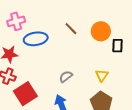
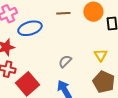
brown line: (71, 29) -> (63, 13), turned -40

